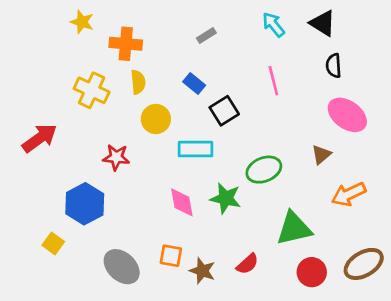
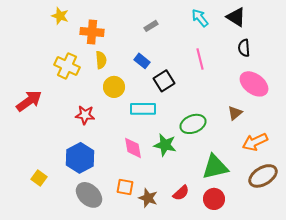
blue hexagon: (85, 204) -> (80, 158), moved
brown ellipse: (364, 264) -> (263, 176), moved
red circle: (312, 272) -> (214, 199), moved

